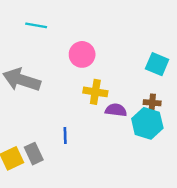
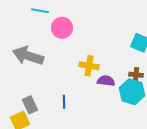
pink circle: (82, 54) -> (62, 28), moved
gray rectangle: (34, 154) -> (30, 105), moved

